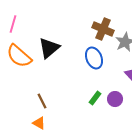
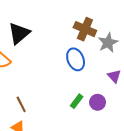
black triangle: (49, 48) -> (19, 33), moved

